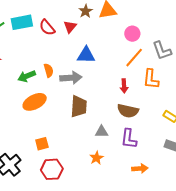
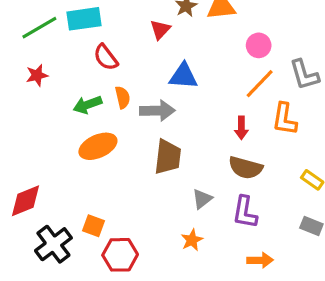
red semicircle: (47, 27) -> (106, 57), moved
gray triangle: (102, 132) -> (202, 199), turned -40
orange square: (42, 144) -> (94, 226), moved, turned 32

